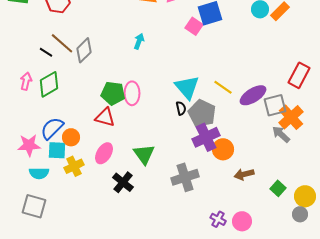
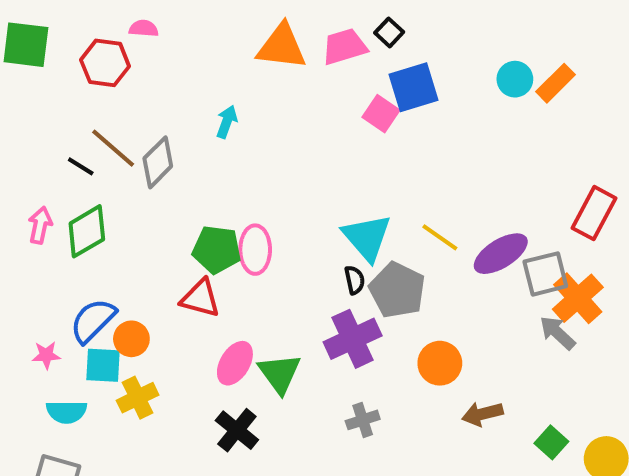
cyan arrow: (139, 41) -> (227, 122), moved
purple cross: (206, 137) -> (353, 339), moved
pink star: (29, 145) -> (46, 355), size x0.6
pink ellipse: (104, 153) -> (235, 363), moved
gray cross: (185, 177) -> (363, 420), size x0.6

